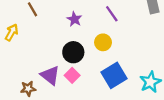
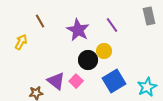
purple star: (74, 19) -> (78, 30), size x1.6
black circle: (73, 52) -> (88, 60), moved

